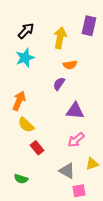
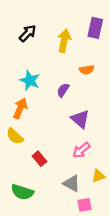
cyan star: (25, 58) -> (30, 80), moved, turned -30
orange semicircle: (70, 65) -> (87, 70), moved
purple triangle: (75, 111) -> (80, 119), turned 36
yellow semicircle: (26, 125) -> (15, 136), moved
green semicircle: (21, 179) -> (22, 192), size x1.5

